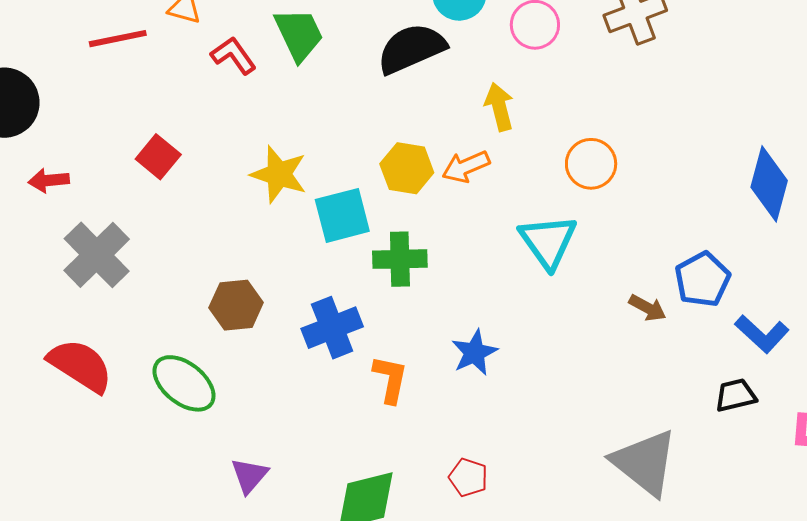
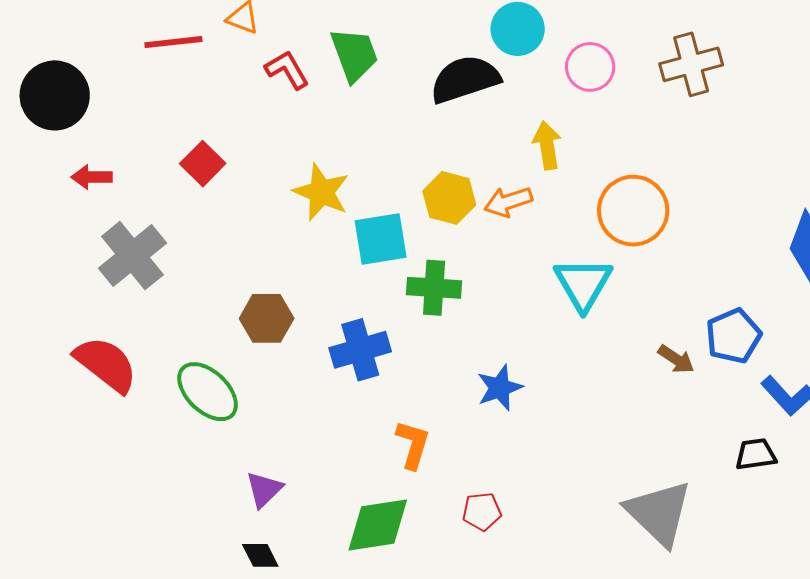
orange circle: (591, 164) -> (633, 211), size x1.4
orange L-shape: (390, 379) -> (413, 444), moved
red pentagon: (468, 477) -> (482, 511), turned -30

